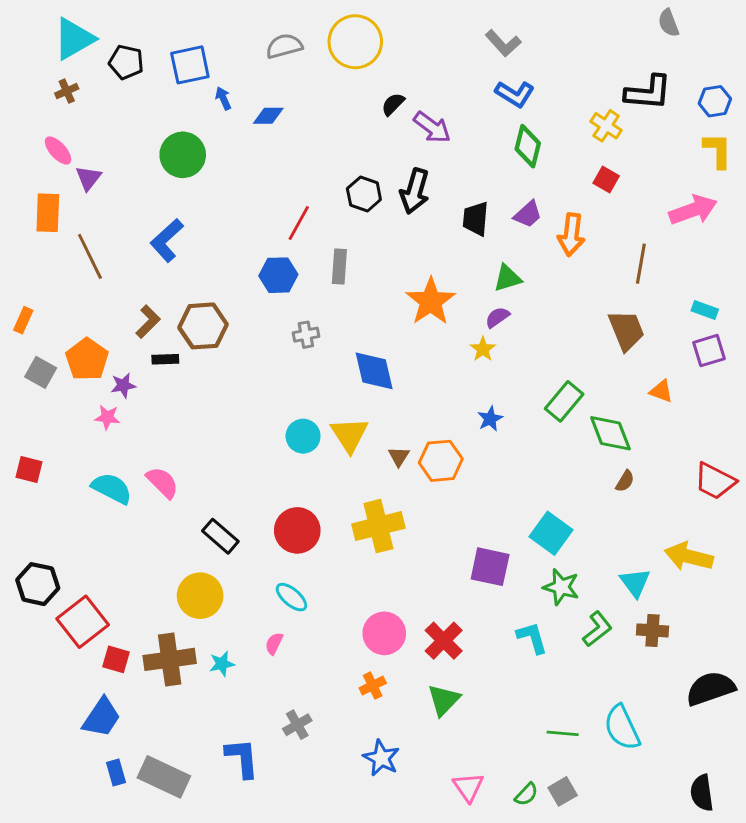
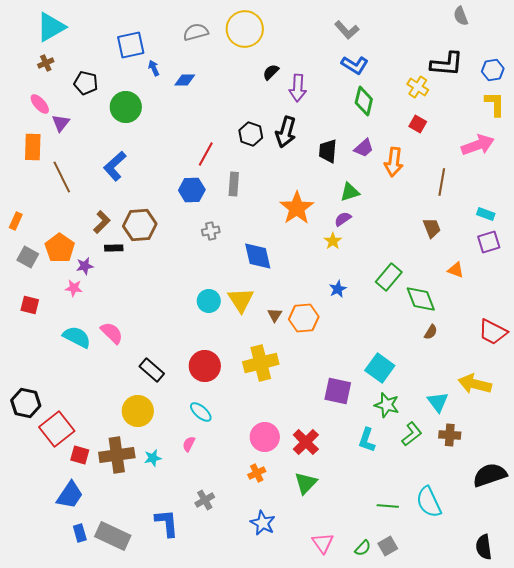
black pentagon: (126, 62) -> (86, 83), moved
purple arrow: (432, 127) -> (298, 88), turned 56
brown trapezoid: (626, 330) -> (432, 228), size x0.7
red square: (29, 470) -> (30, 305), moved
cyan L-shape: (532, 638) -> (367, 440), turned -145

